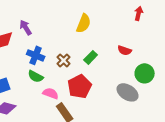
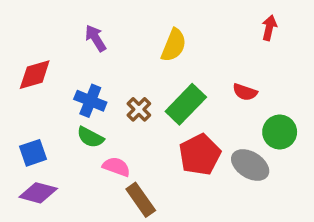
purple arrow: (26, 27) -> (96, 38), moved
green rectangle: (91, 57) -> (186, 104), size x1.6
red pentagon: (80, 86) -> (200, 155), moved

